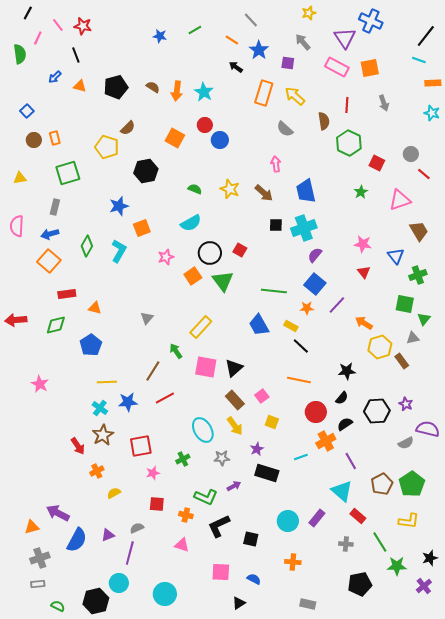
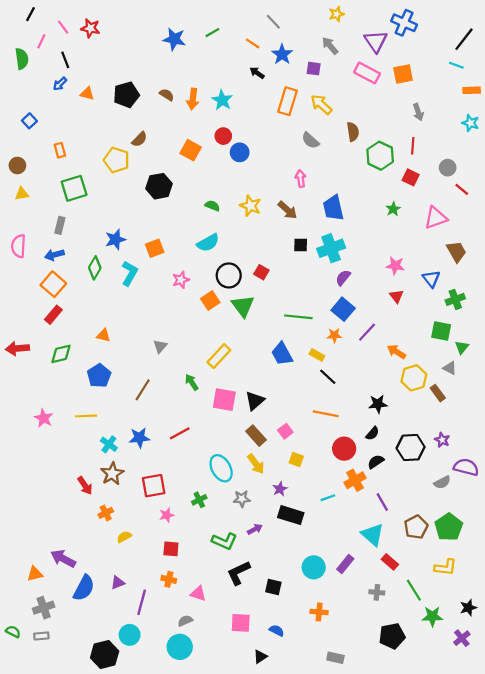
blue star: (160, 36) -> (174, 39), size x1.5
black line: (76, 55) -> (65, 60), moved
red line: (347, 105) -> (413, 146), moved
brown circle: (34, 140) -> (17, 165), moved
blue star: (119, 206) -> (115, 240), moved
red rectangle: (67, 294) -> (53, 315), moved, turned -42
gray triangle: (413, 338) -> (450, 368), turned 40
brown line: (153, 371) -> (143, 390), moved
yellow line: (107, 382) -> (86, 416), moved
orange cross: (186, 515) -> (169, 579), moved
gray semicircle: (137, 528) -> (185, 621), moved
green semicircle: (58, 606) -> (13, 632), moved

